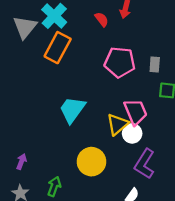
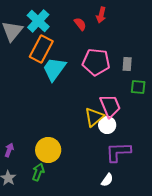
cyan trapezoid: (72, 110) -> (54, 69), moved
yellow circle: (91, 162) -> (48, 150), moved
purple L-shape: (145, 164) -> (118, 152), turned 56

